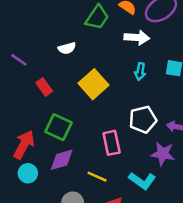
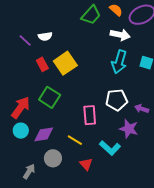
white semicircle: (67, 48) -> (45, 36), moved
cyan arrow: (140, 71) -> (119, 62), size x1.6
yellow square: (93, 84) -> (65, 63), moved
purple diamond: (62, 160) -> (44, 134), moved

